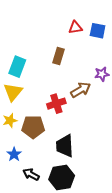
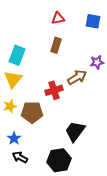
red triangle: (75, 27) -> (58, 18), moved
black trapezoid: (65, 146) -> (75, 131), moved, turned 40
black arrow: (31, 174) -> (20, 157), moved

